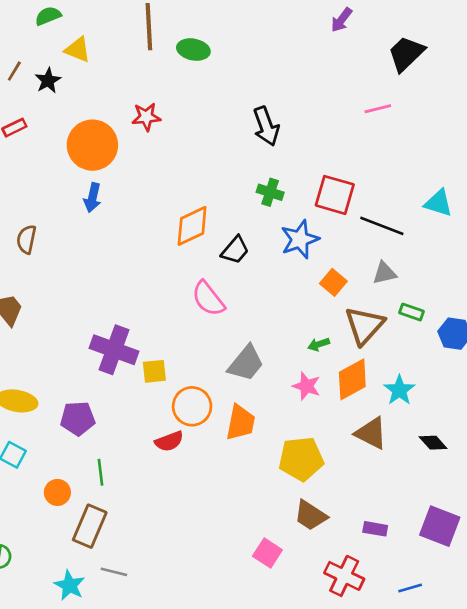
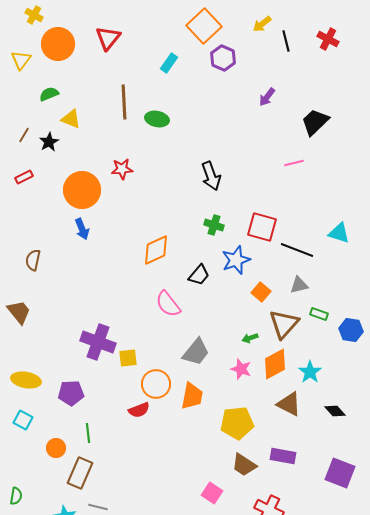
blue arrow: (92, 198) -> (82, 229), turned -35
black trapezoid: (235, 250) -> (199, 275), moved
purple rectangle: (375, 529) -> (283, 456), moved, size x1.4

